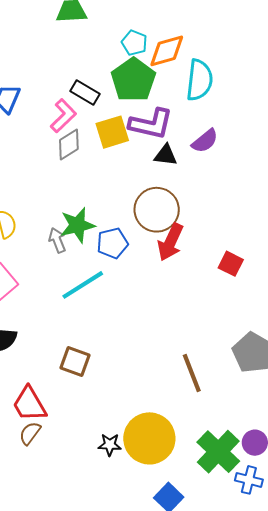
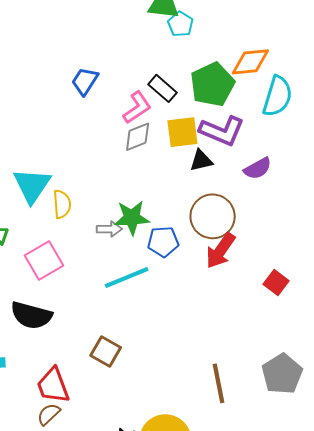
cyan pentagon: (134, 43) -> (180, 24), moved
purple semicircle: (205, 141) -> (258, 168), moved
black triangle: (166, 155) -> (201, 161), moved, turned -30
gray arrow: (57, 240) -> (109, 229), turned 100

